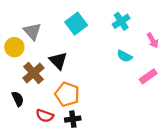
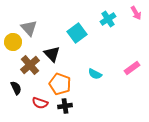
cyan square: (76, 24) -> (77, 33), moved
pink arrow: (153, 40) -> (136, 13), moved
cyan semicircle: (125, 56) -> (95, 74), moved

